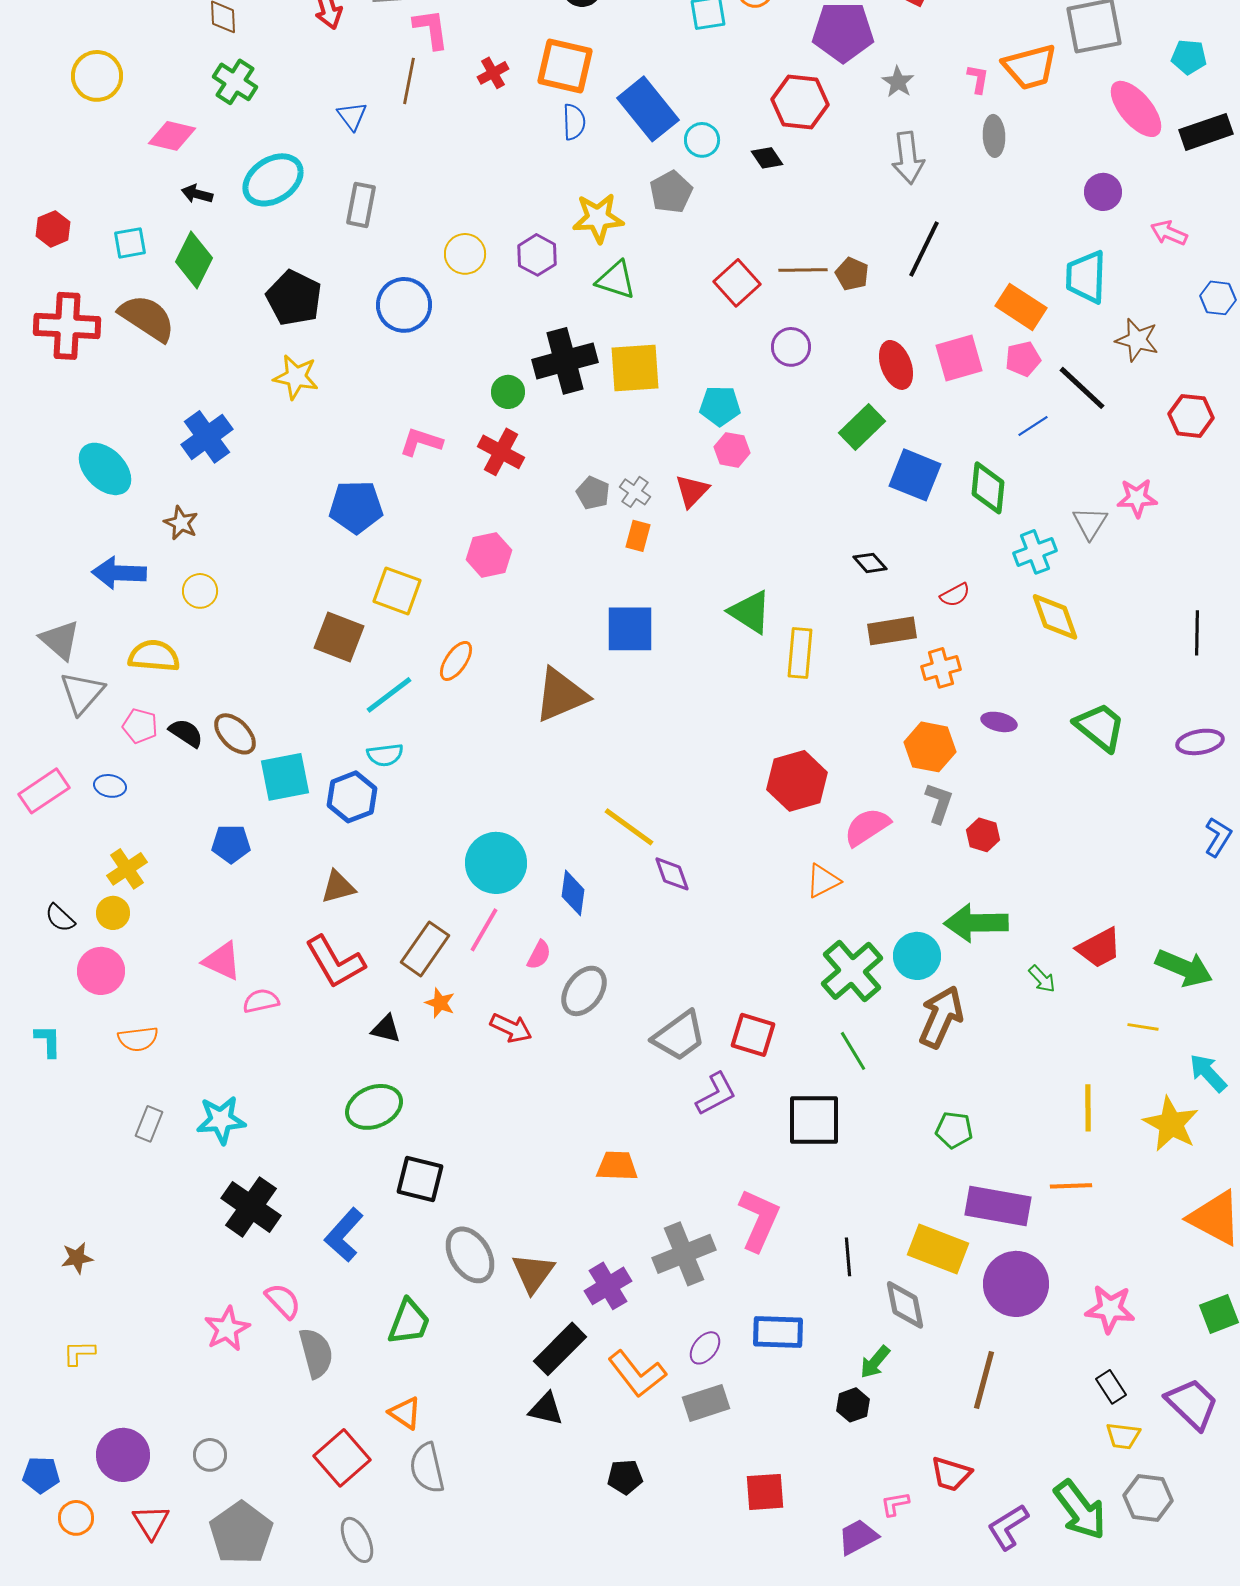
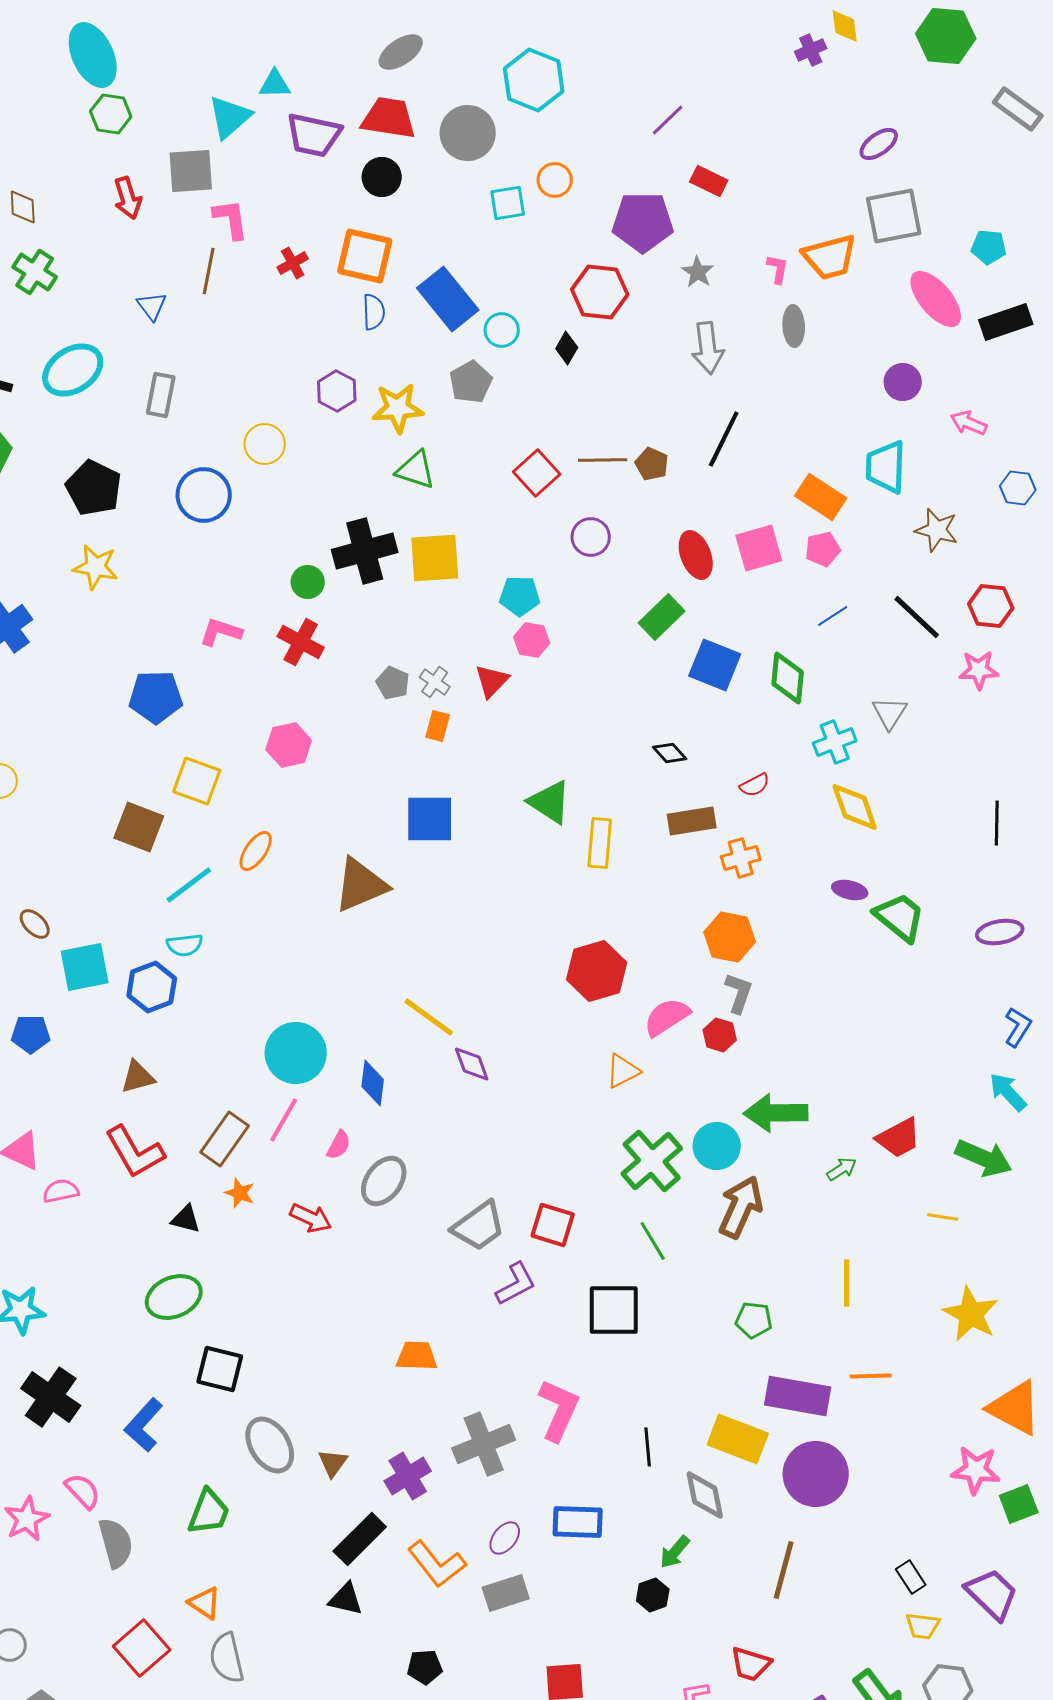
black diamond: (767, 158) -> (567, 348), turned 64
purple hexagon: (537, 255) -> (337, 391), moved
black line: (1082, 388) -> (917, 617), moved
pink star: (1137, 498) -> (979, 670), moved
purple ellipse: (999, 722) -> (850, 890), moved
brown ellipse: (235, 734) -> (35, 924), size x0.7
red hexagon: (983, 835) -> (720, 1035), moved
green arrow: (1042, 979) -> (842, 1169), turned -80
cyan arrow: (1208, 1073) -> (1008, 1092), moved
yellow line: (1088, 1108) -> (847, 1283), moved
brown triangle: (533, 1273) -> (333, 1463), size x0.7
pink star: (1110, 1309) -> (976, 1470), moved

